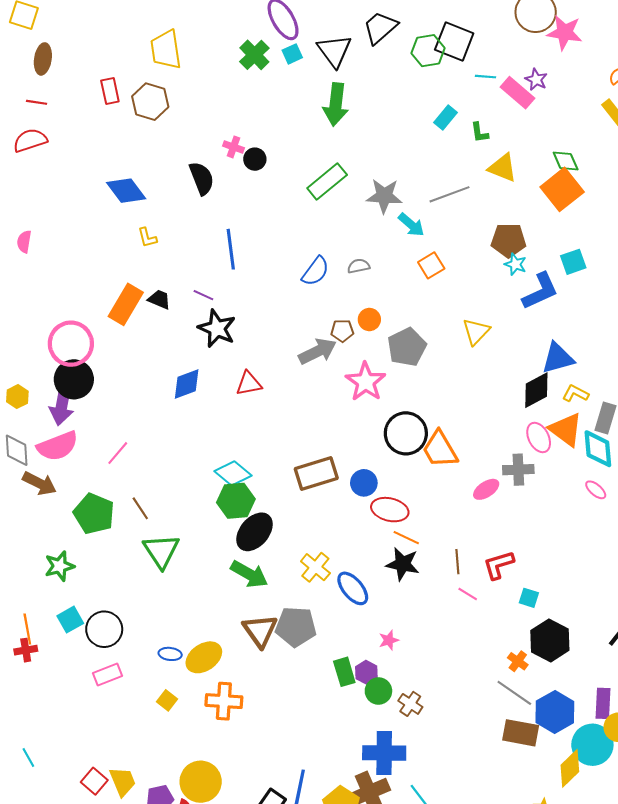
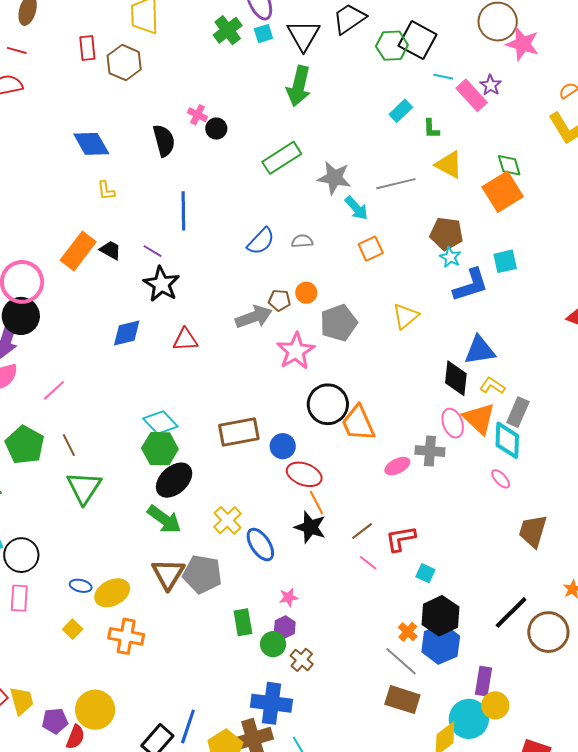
black diamond: (536, 390) -> (456, 378), turned -63
orange line: (406, 538) -> (317, 503), turned 30
brown line: (457, 562) -> (362, 531), turned 50
purple hexagon: (366, 672) -> (285, 627), moved
pink rectangle: (107, 674) -> (19, 598), turned -72
blue hexagon: (555, 712) -> (441, 644), moved

